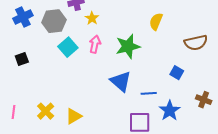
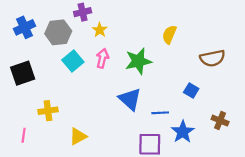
black square: (22, 59) -> (23, 73), size x1.6
yellow cross: (46, 111) -> (48, 111), moved, turned 36
pink line: (14, 112) -> (24, 135), moved

